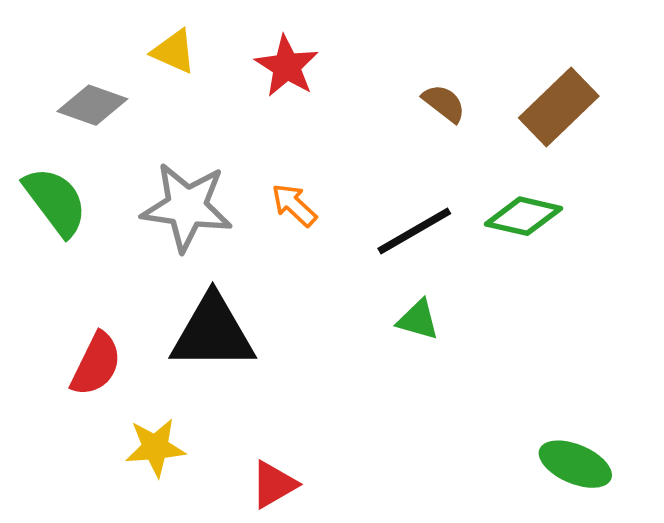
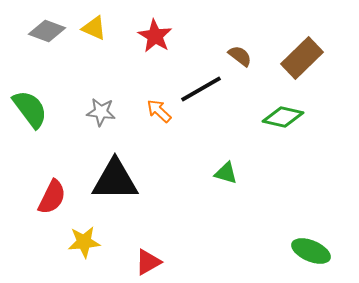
gray diamond: (92, 105) -> (47, 31), moved
gray star: (187, 207) -> (101, 112), size x0.6
black line: (414, 231) -> (201, 89), moved

